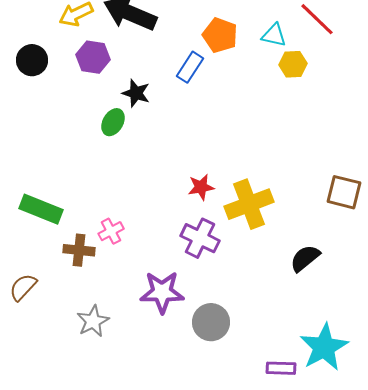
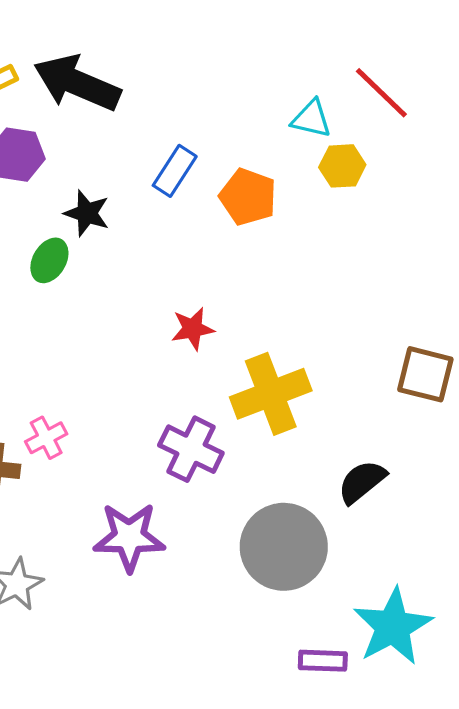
orange pentagon: (220, 35) -> (248, 197), moved
red star: (201, 187) -> (193, 329), moved
gray circle: (211, 322) -> (284, 547), moved, size x1.4

